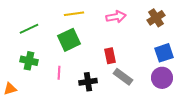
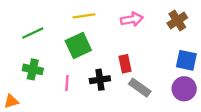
blue square: (164, 53) -> (186, 60), turned 30
black cross: (88, 82) -> (100, 80), moved

